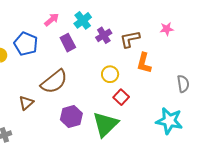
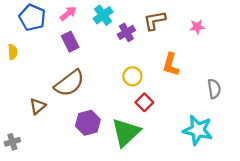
brown L-shape: (130, 39) -> (155, 21), moved
purple rectangle: (68, 43) -> (70, 42), moved
blue pentagon: (26, 44) -> (32, 17), moved

